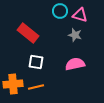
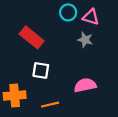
pink semicircle: (75, 64) -> (85, 85), moved
orange line: (36, 87) -> (50, 105), moved

